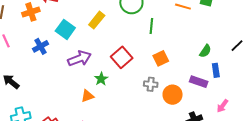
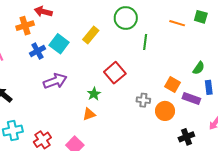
blue cross: (41, 46) -> (37, 51), moved
purple arrow: (80, 58) -> (55, 81), moved
orange square: (161, 58) -> (173, 84), moved, turned -35
orange triangle: (87, 96) -> (89, 114), moved

